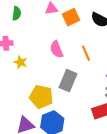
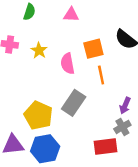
orange square: (71, 17) -> (93, 49), moved
yellow star: (20, 62) -> (39, 50), moved

